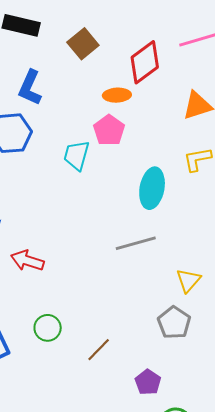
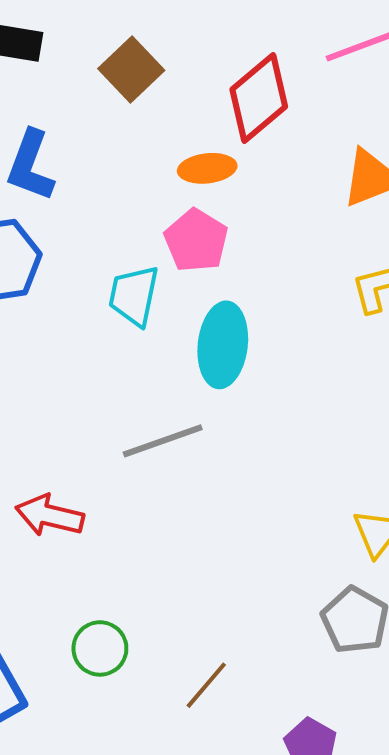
cyan ellipse: (152, 188) -> (223, 345), moved
gray line: (136, 243) -> (163, 441), moved

